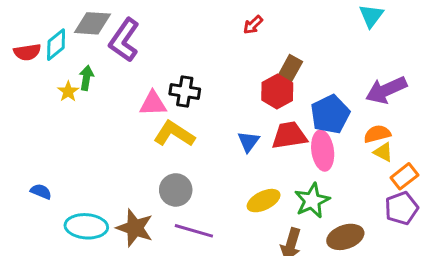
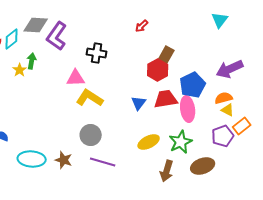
black cross: (185, 92) -> (97, 53), moved
purple pentagon: (401, 208) -> (223, 136), moved
brown star: (135, 228) -> (64, 160), size x0.7

